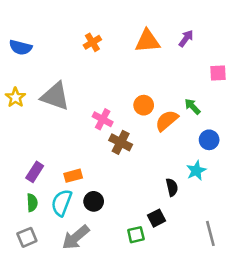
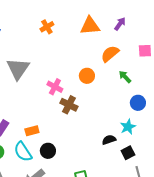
gray triangle: (55, 96) -> (18, 69), turned 45
orange semicircle: (167, 121) -> (110, 54), moved
black semicircle: (172, 187) -> (109, 140), turned -96
cyan semicircle: (62, 203) -> (23, 152), turned -55
black square: (156, 218) -> (128, 153), moved

